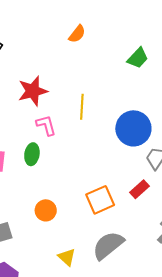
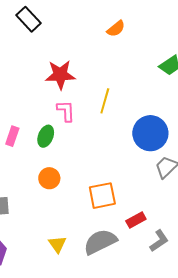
red rectangle: (139, 189) -> (136, 220), moved
orange circle: (46, 210) -> (49, 178), moved

